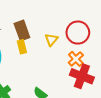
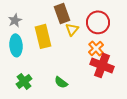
brown rectangle: (22, 30) -> (62, 13), moved
yellow rectangle: (22, 47) -> (43, 36), size x1.6

